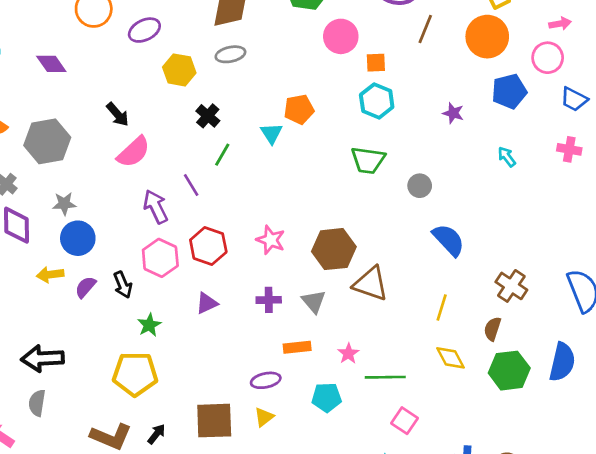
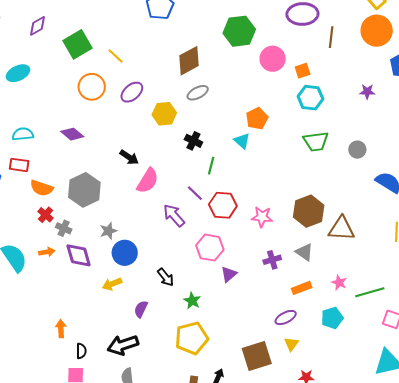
red hexagon: (208, 246) -> (223, 205), moved
pink hexagon: (160, 258) -> (210, 248), moved
purple semicircle: (86, 287) -> (141, 309), moved

